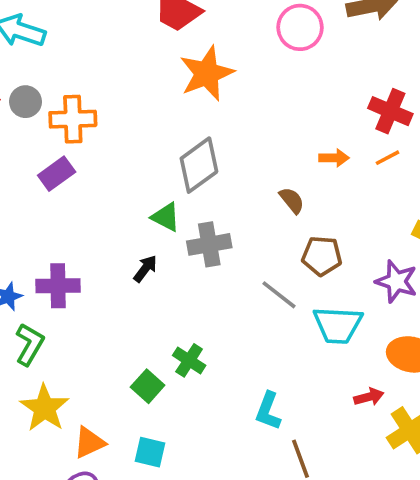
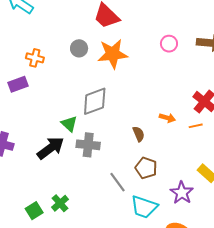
pink circle: (300, 27) -> (169, 44), size x0.7
gray circle: (25, 102) -> (79, 48), moved
orange cross: (73, 119) -> (35, 58), size x0.7
black arrow: (145, 269) -> (51, 148), size x1.8

